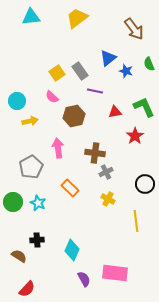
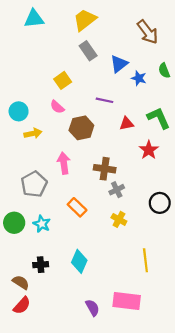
gray rectangle: (80, 71) -> (88, 51), moved
yellow line: (136, 221) -> (145, 260), moved
cyan diamond: (72, 250) -> (79, 261), moved
red semicircle: (27, 289) -> (22, 305), moved

